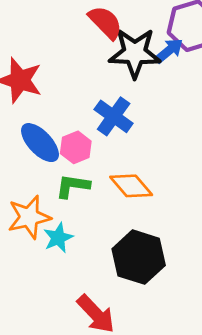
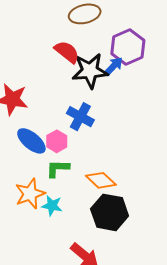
orange diamond: (131, 186) -> (101, 180), moved
cyan star: (58, 238) -> (52, 206), turned -30

